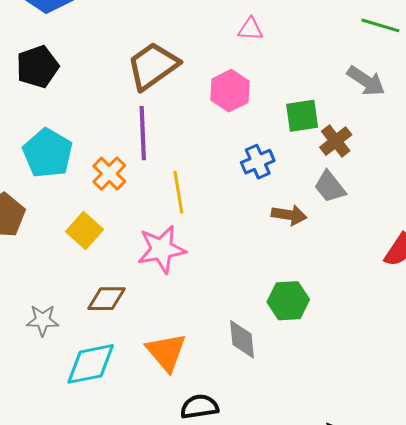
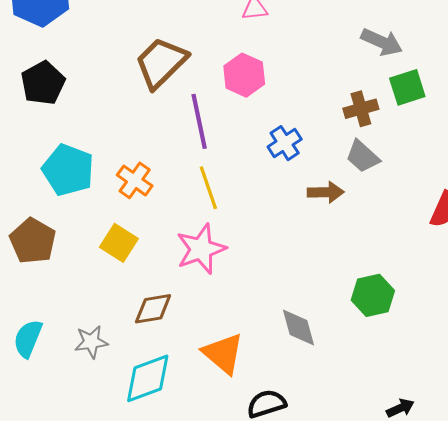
green square: (302, 116) -> (407, 87), moved
purple line: (143, 133) -> (199, 121), moved
brown cross: (336, 141) -> (361, 109), turned 32
green hexagon: (288, 301) -> (373, 295), moved

